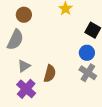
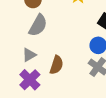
gray semicircle: (15, 40) -> (38, 25), moved

